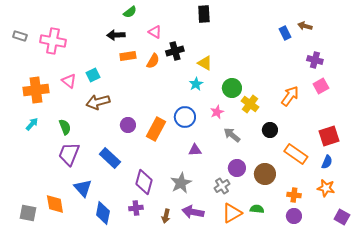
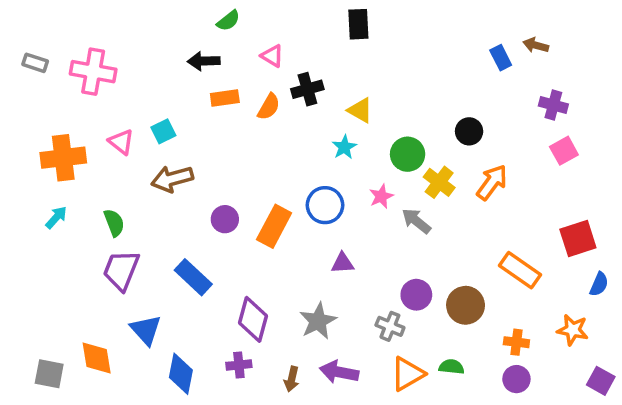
orange arrow: (290, 96) -> (492, 182), moved
black circle: (270, 130) -> (469, 131), moved
gray arrow: (232, 135) -> (416, 221), moved
blue semicircle: (327, 162) -> (599, 284), moved
gray cross: (222, 186) -> (390, 326), turned -35

